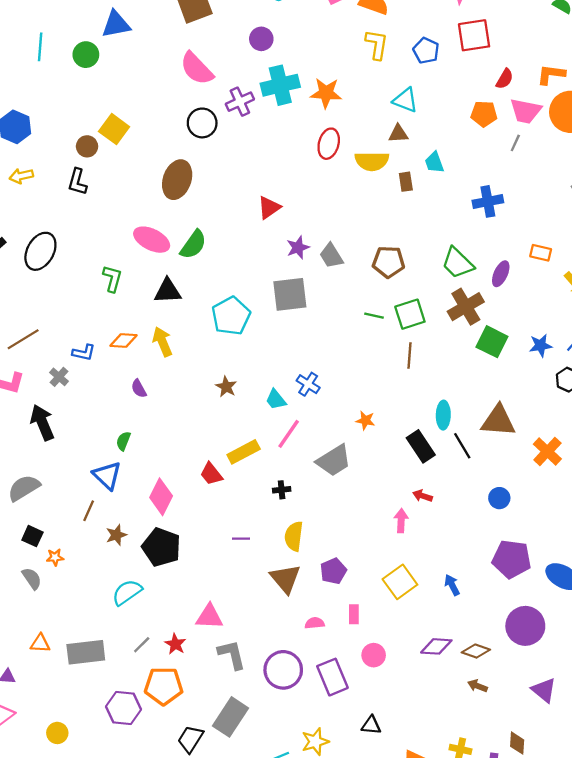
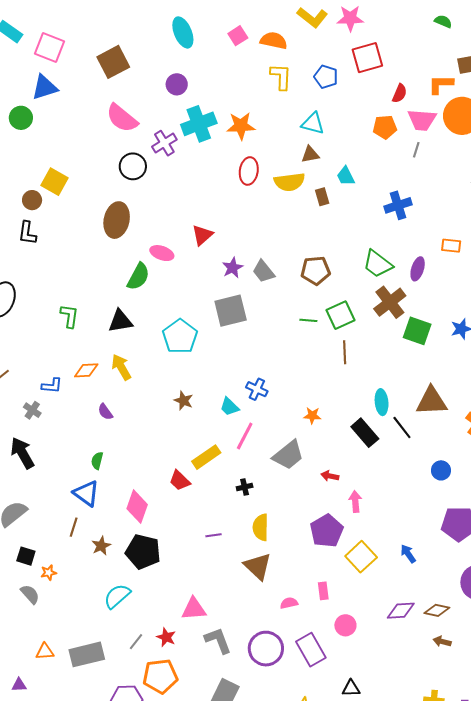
pink ellipse: (152, 240) -> (162, 253), moved, size x0.7
red arrow: (423, 496) -> (330, 476), moved
purple pentagon: (333, 571) -> (327, 531), moved, size x1.4

